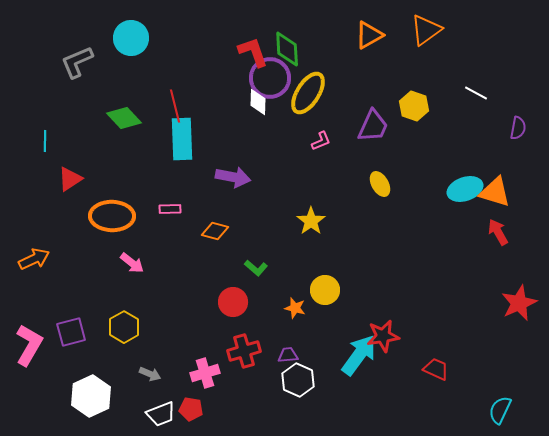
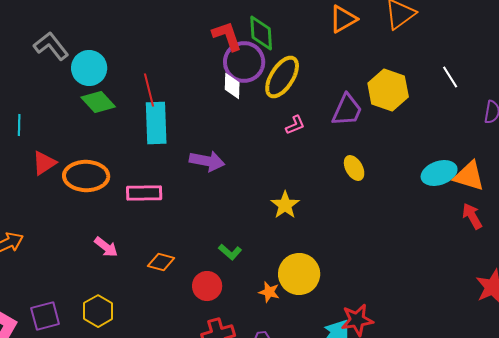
cyan circle: (131, 38) -> (89, 68), moved
gray L-shape: (77, 62) -> (51, 46), turned 75
white line: (476, 93) -> (450, 77), turned 30
yellow hexagon: (414, 106) -> (388, 90), size x1.4
pink rectangle: (170, 209) -> (144, 193), size x1.6
orange ellipse: (112, 216) -> (86, 176), moved
orange diamond: (215, 231) -> (161, 262), moved
yellow circle: (325, 290) -> (299, 274), size x1.4

